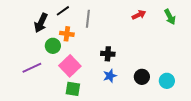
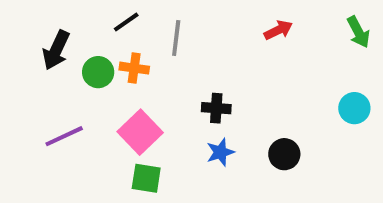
green arrow: (170, 17) -> (358, 32), moved
black arrow: (41, 23) -> (56, 50), moved
green circle: (53, 46) -> (98, 72), moved
cyan circle: (167, 81) -> (354, 108), moved

